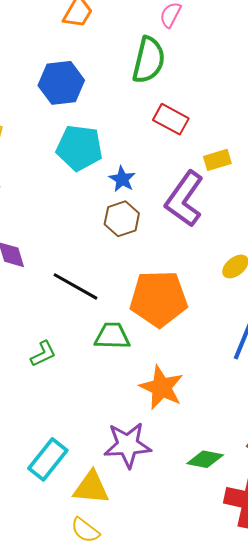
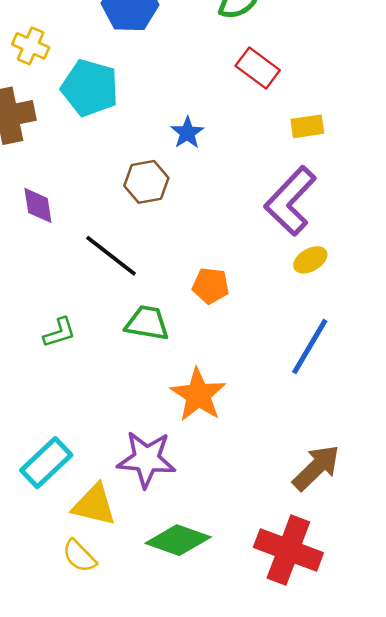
cyan pentagon: (79, 148) -> (90, 88), moved
purple L-shape: (184, 199) -> (290, 201), moved
brown hexagon: (122, 219) -> (146, 182), moved
orange pentagon: (159, 299) -> (211, 286), size x0.5
green diamond: (205, 459) -> (178, 540), moved, size x1.4

